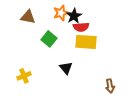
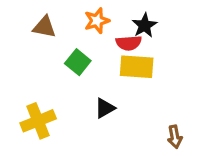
black star: (74, 16) -> (145, 25), moved
black triangle: (66, 68) -> (105, 108), turned 40
yellow cross: (24, 76) -> (38, 121), size x1.5

